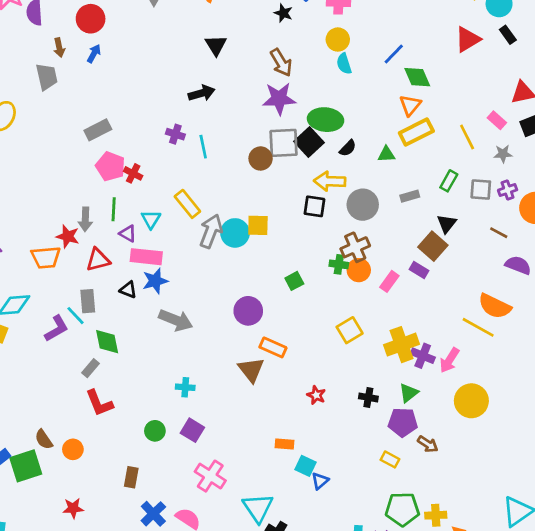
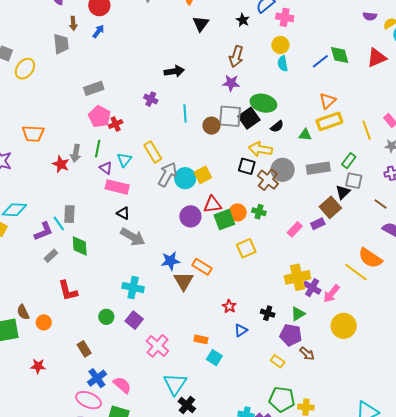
black triangle: (216, 45) -> (201, 24), moved
brown arrow: (281, 63) -> (236, 56), turned 40
green diamond: (417, 77) -> (340, 55), moved
purple star: (279, 99) -> (231, 83), size x0.7
cyan line: (203, 147) -> (185, 113), moved
red cross: (133, 173) -> (116, 124), turned 32
gray square: (481, 189) -> (354, 181), moved
gray rectangle: (410, 196) -> (318, 168), size x1.6
yellow square: (258, 225) -> (203, 175), turned -36
brown cross: (355, 247) -> (268, 180), moved, turned -35
orange trapezoid: (46, 257) -> (33, 134), moved
red triangle: (98, 260) -> (212, 205), moved
orange circle: (359, 270) -> (238, 212), moved
purple rectangle: (419, 270) -> (318, 224), turned -64
blue star: (155, 281) -> (170, 261), moved
green square: (294, 281) -> (224, 220), size x1.5
black triangle: (128, 290) -> (123, 213), moved
purple circle: (248, 311) -> (190, 216), moved
yellow square: (350, 330) -> (246, 248), moved
gray rectangle: (91, 368) -> (51, 256), moved
cyan cross: (185, 387) -> (133, 288), size x1.5
pink cross: (210, 476) -> (157, 346), moved
brown rectangle: (131, 477) -> (84, 349), turned -49
blue triangle: (320, 481) -> (241, 330), moved

